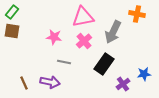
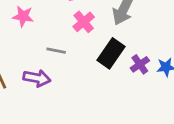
pink star: (54, 37) -> (23, 16), moved
purple cross: (123, 84) -> (140, 64), moved

